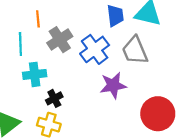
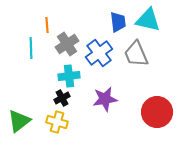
cyan cross: (35, 74) -> (69, 76), moved
purple star: (113, 85) -> (105, 99), moved

